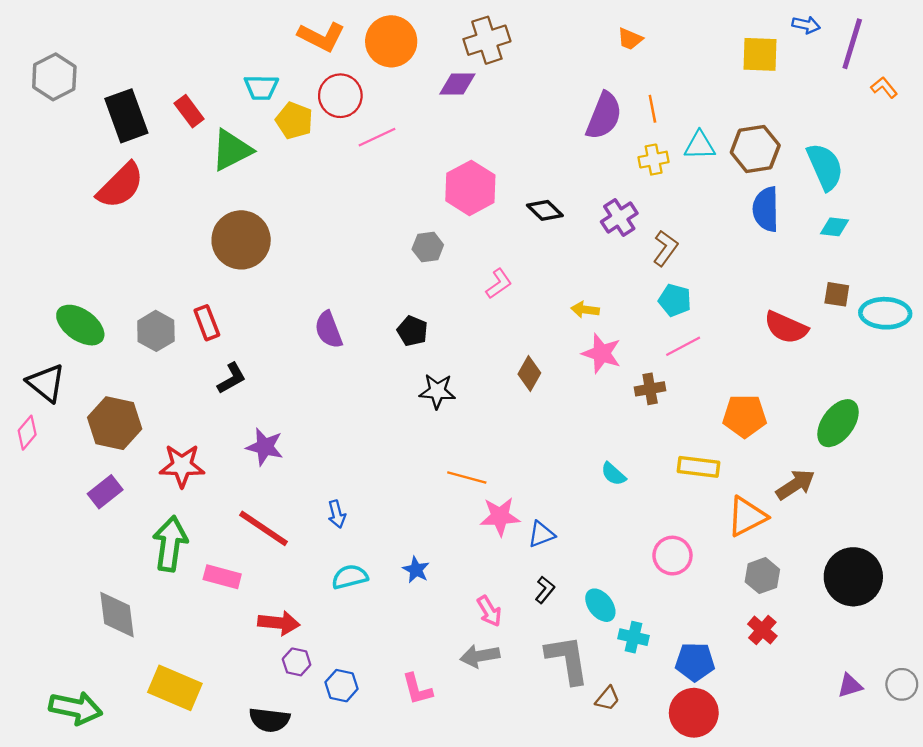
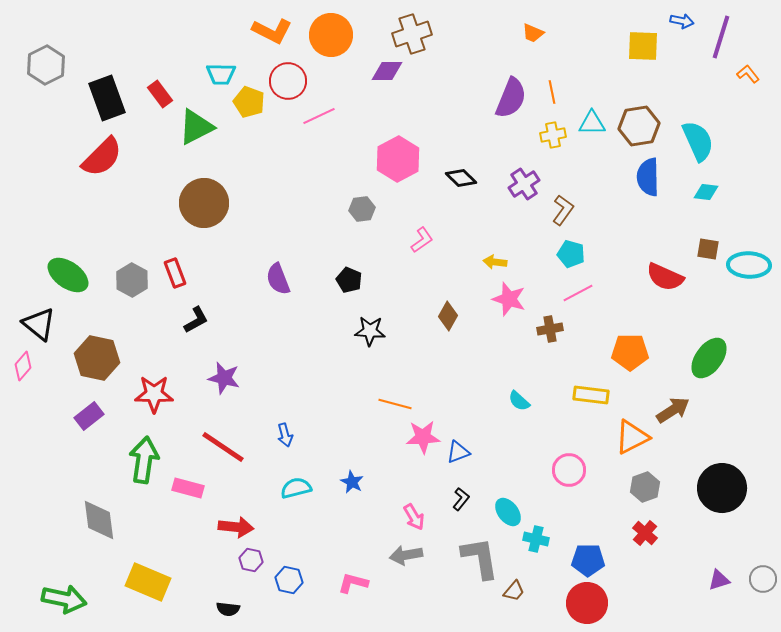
pink L-shape: (417, 689) -> (353, 583), turned 120
black semicircle: (269, 720) -> (228, 609), size x0.7

